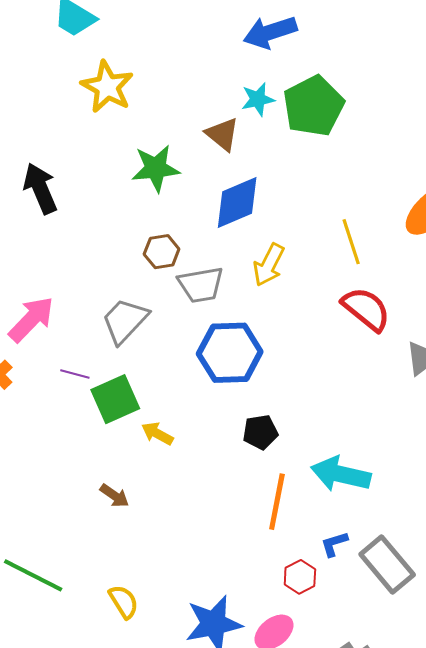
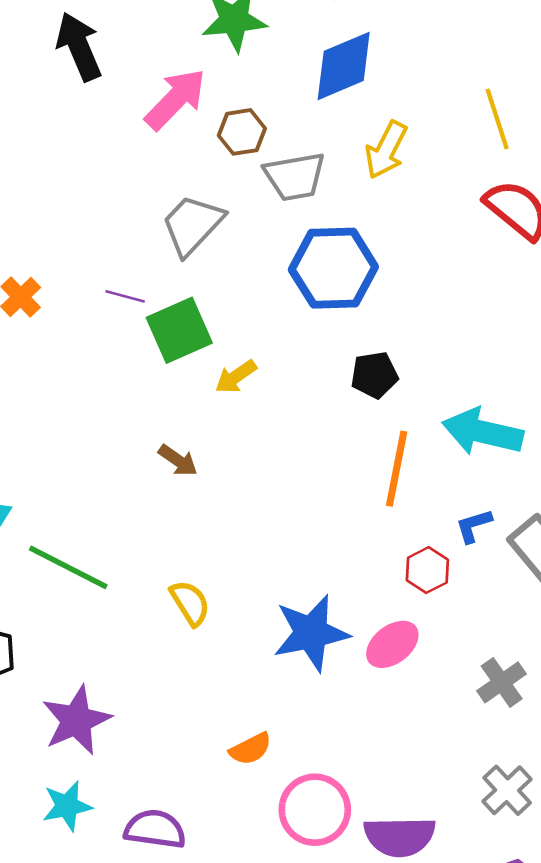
pink arrow: (31, 319) -> (175, 99), moved
yellow arrow: (157, 433) -> (236, 377), turned -64

